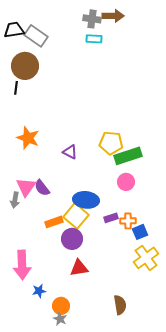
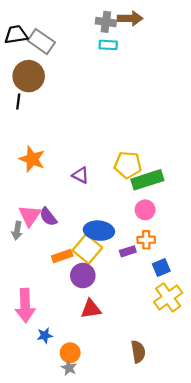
orange cross: (128, 221) -> (146, 240), moved

